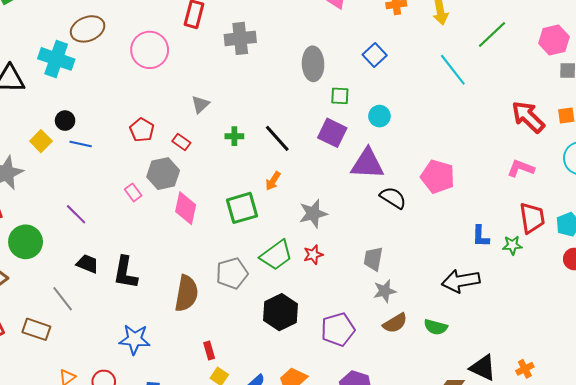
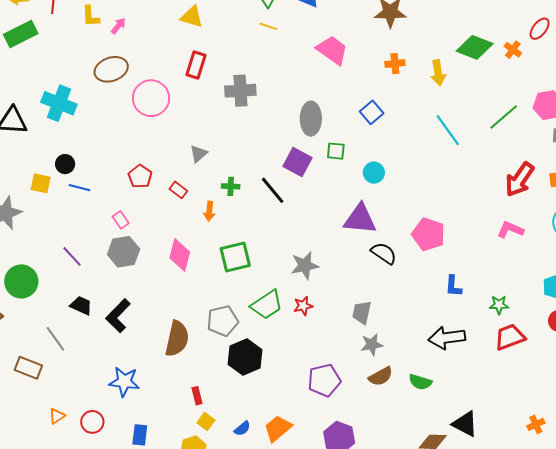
brown ellipse: (88, 29) -> (111, 69), moved
green line: (492, 35) -> (504, 117), moved
red arrow: (528, 117) -> (520, 179), turned -102
purple square: (332, 133) -> (298, 162), moved
yellow square: (41, 141) -> (41, 183), turned -35
gray hexagon: (163, 174) -> (124, 252), moved
orange arrow: (273, 181) -> (209, 211), moved, turned -30
pink rectangle: (133, 192) -> (121, 220), moved
red trapezoid: (532, 218) -> (510, 337), moved, turned -104
blue L-shape: (481, 236) -> (453, 286), moved
black L-shape: (125, 273) -> (118, 316), turned 32
black hexagon: (280, 312) -> (245, 357), moved
orange cross: (525, 369) -> (536, 424), moved

